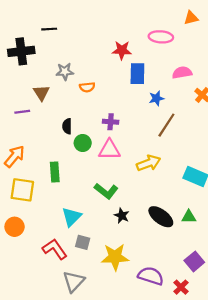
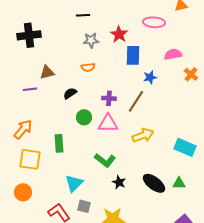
black line: (49, 29) -> (83, 15), moved
red star: (122, 50) -> (119, 34), turned 30
gray star: (65, 71) -> (91, 40), moved
brown triangle: (41, 93) -> (47, 72), turned 49
brown line: (166, 125) -> (136, 101), moved
black semicircle: (67, 126) -> (70, 93), moved, turned 56

